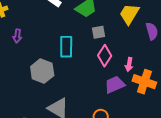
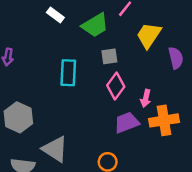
gray hexagon: (42, 71) -> (18, 117), moved
orange cross: (144, 82) -> (164, 120), turned -30

